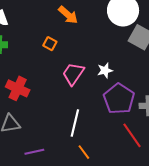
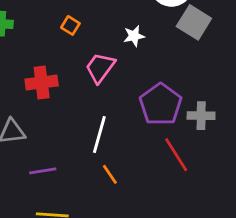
white star: (105, 70) -> (134, 36), moved
red cross: (18, 88) -> (42, 83), moved, turned -35

